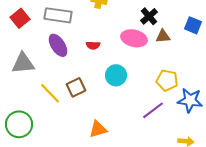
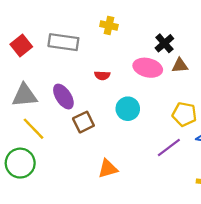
purple ellipse: (58, 45) -> (63, 97), moved
yellow line: (50, 93) -> (33, 129), moved

